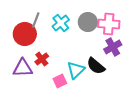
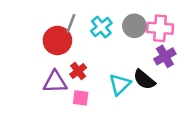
pink square: (60, 81) -> (81, 98), moved, turned 32

